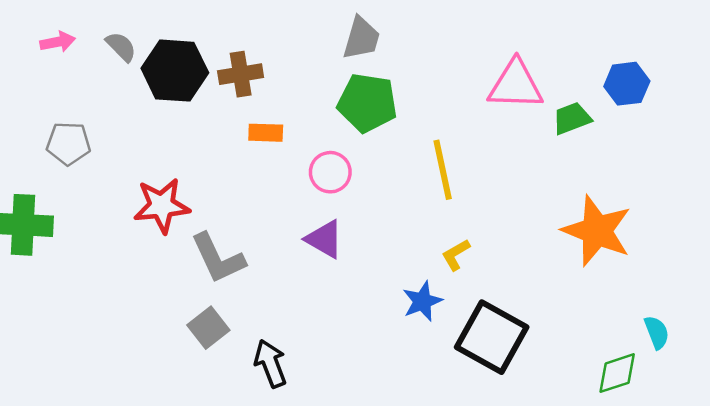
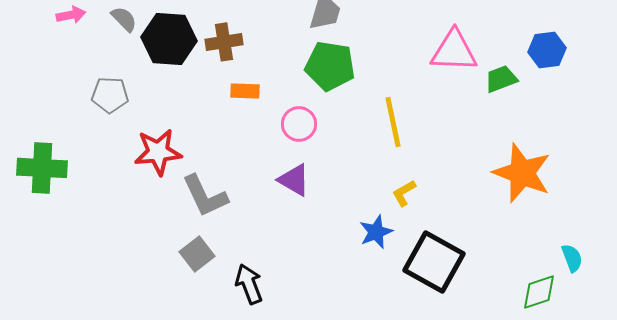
gray pentagon: (68, 143) -> (110, 95), moved

